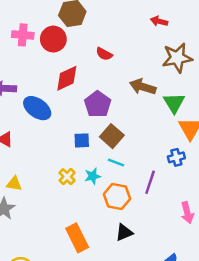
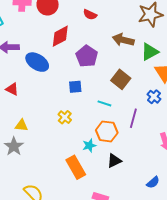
green triangle: (174, 103) -> (150, 52), turned 36
brown square: (112, 136) -> (121, 79), moved
blue cross: (176, 157) -> (154, 97), turned -32
cyan star: (93, 176) -> (89, 146), moved

